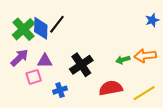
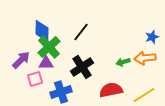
blue star: (152, 20) -> (152, 37), moved
black line: (57, 24) -> (81, 32), moved
green cross: (23, 29) -> (49, 47), moved
blue cross: (60, 90) -> (61, 92), size x1.5

